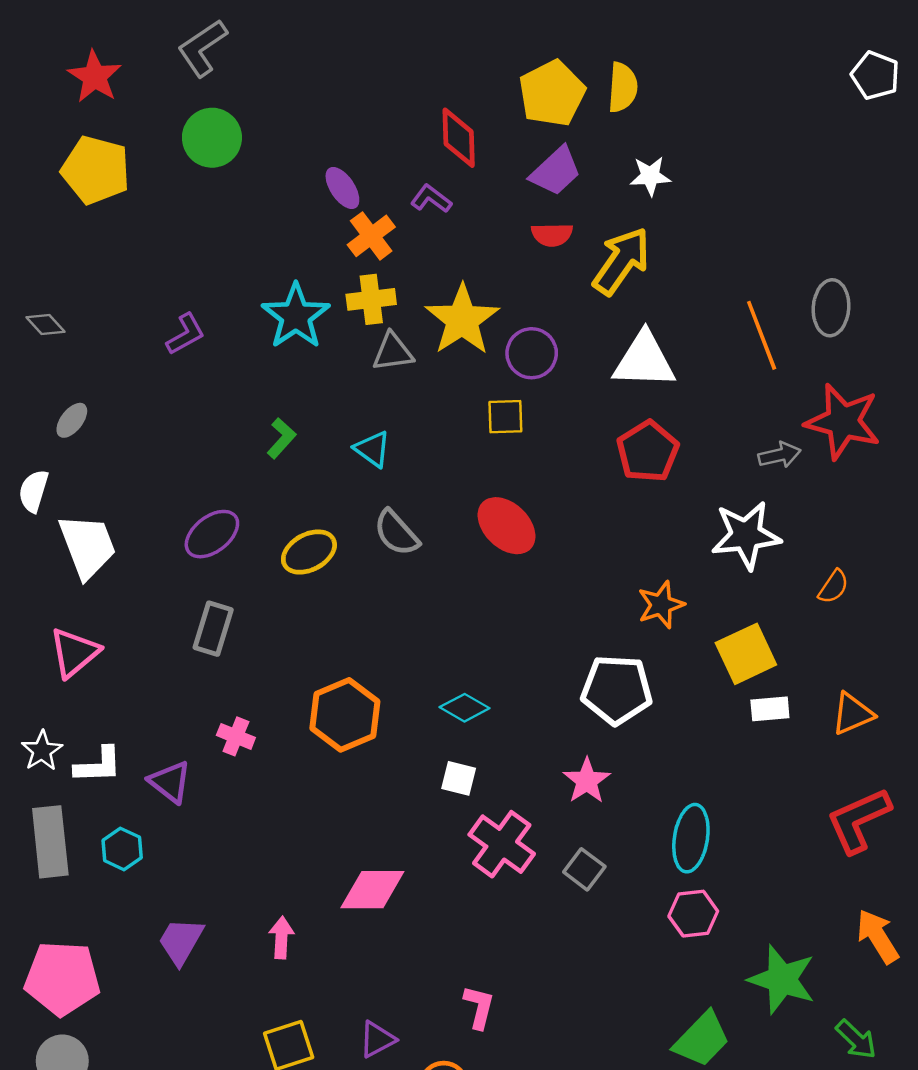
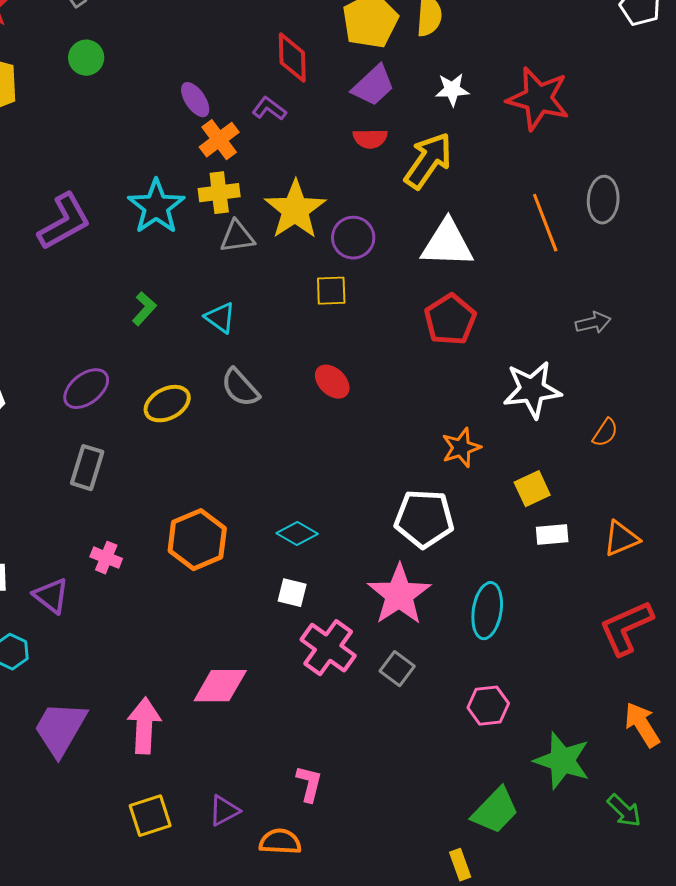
green circle: (212, 138) -> (86, 58), size x0.7
purple L-shape: (186, 334) -> (64, 222), size x1.6
red star: (843, 421) -> (538, 99), moved
gray arrow: (780, 455) -> (593, 323), moved
red ellipse: (507, 526) -> (332, 382), size x0.7
yellow square: (746, 654) -> (532, 489), size x0.7
pink star: (587, 781) -> (399, 595), size x1.6
cyan ellipse: (691, 838) -> (487, 611), moved
pink arrow: (281, 938) -> (144, 726), size x1.6
purple trapezoid: (181, 941) -> (60, 729), size x1.4

